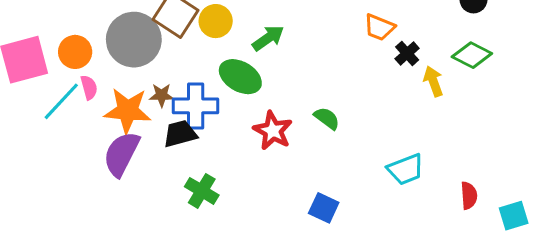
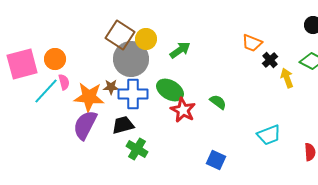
gray circle: (134, 40) -> (131, 59), moved
green ellipse: (240, 77) -> (170, 90), moved
black trapezoid: (180, 134) -> (123, 125), moved

